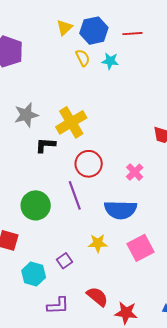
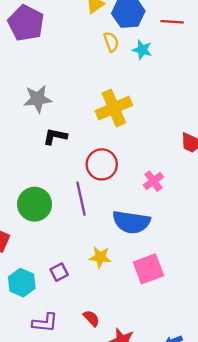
yellow cross: (71, 122) -> (114, 108), moved
red semicircle: (97, 297) -> (91, 318), size x0.7

